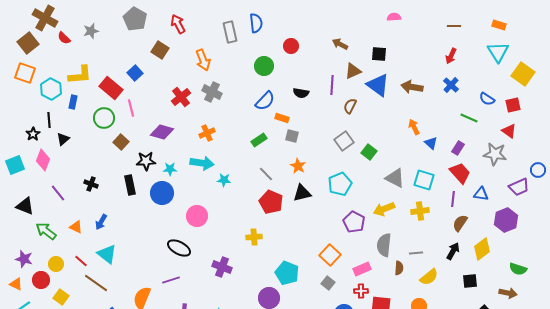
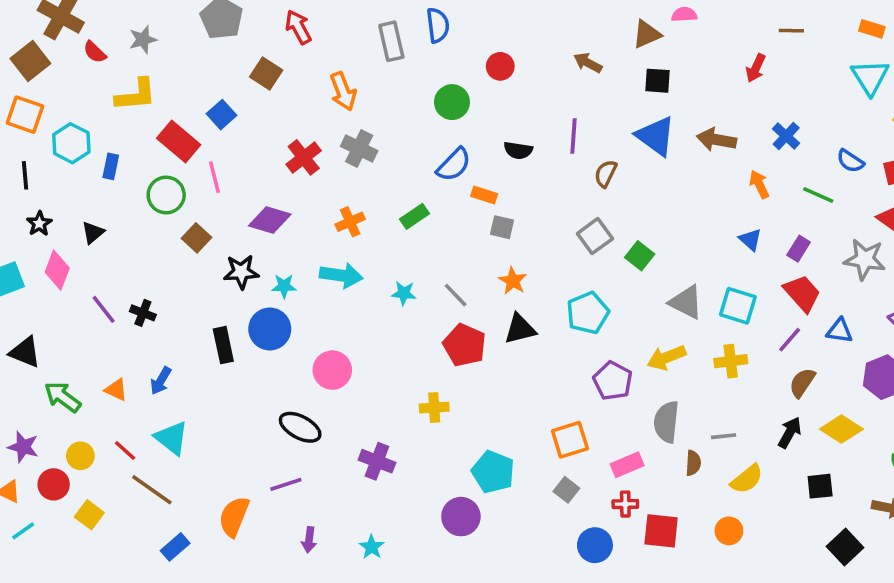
red arrow: (451, 56) -> (756, 68), moved
brown triangle: (353, 71) -> (647, 34), moved
yellow L-shape: (80, 75) -> (136, 95), moved
black line: (49, 120) -> (25, 175), moved
orange arrow: (414, 127) -> (759, 184), moved
green rectangle: (259, 140) -> (414, 216), moved
cyan star: (224, 180) -> (404, 293), moved
black rectangle: (130, 185) -> (223, 345), moved
purple line: (58, 193) -> (104, 309), moved
purple line: (453, 199) -> (790, 340), turned 35
yellow diamond: (482, 249) -> (841, 429), turned 70
orange square: (330, 255) -> (570, 440), turned 30

